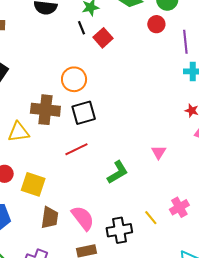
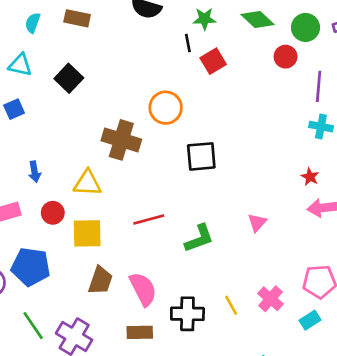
black square: (84, 113) -> (201, 156), moved
yellow triangle: (19, 132) -> (87, 183), moved
red line: (76, 149) -> (149, 219), moved
yellow square: (33, 184) -> (87, 233), turned -30
pink cross: (179, 207) -> (271, 299), turned -30

